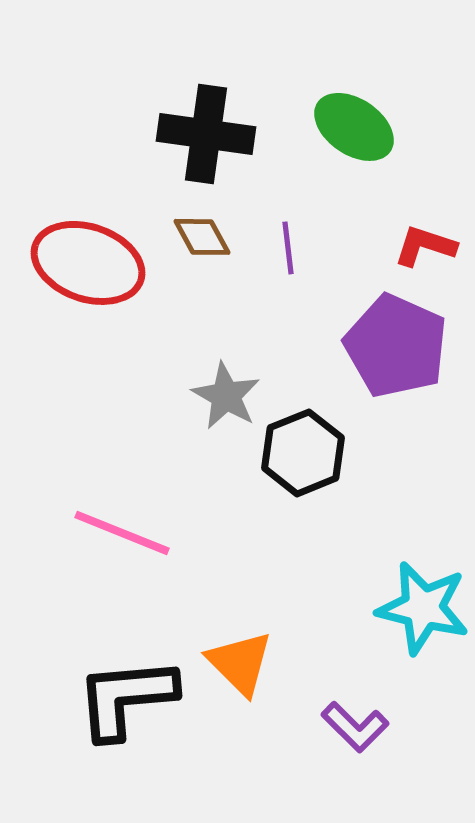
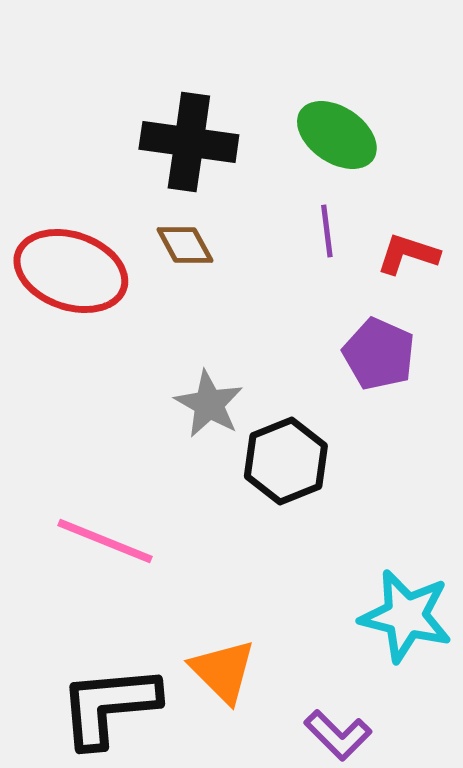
purple line: (288, 248) -> (327, 231), moved
purple pentagon: (396, 346) -> (379, 354), size x0.7

